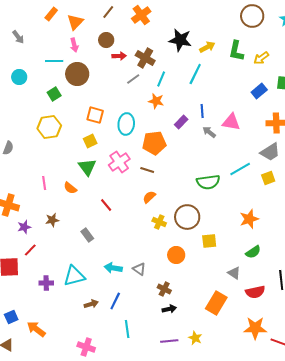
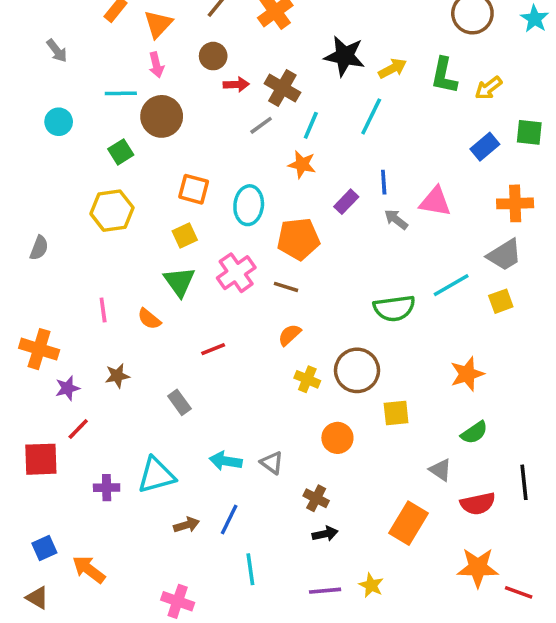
red line: (106, 205) -> (213, 349), turned -72

